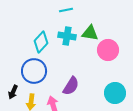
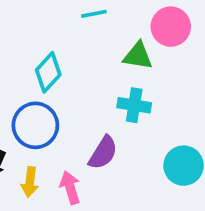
cyan cross: (67, 36) -> (134, 105), moved
pink circle: (108, 50) -> (171, 27), moved

